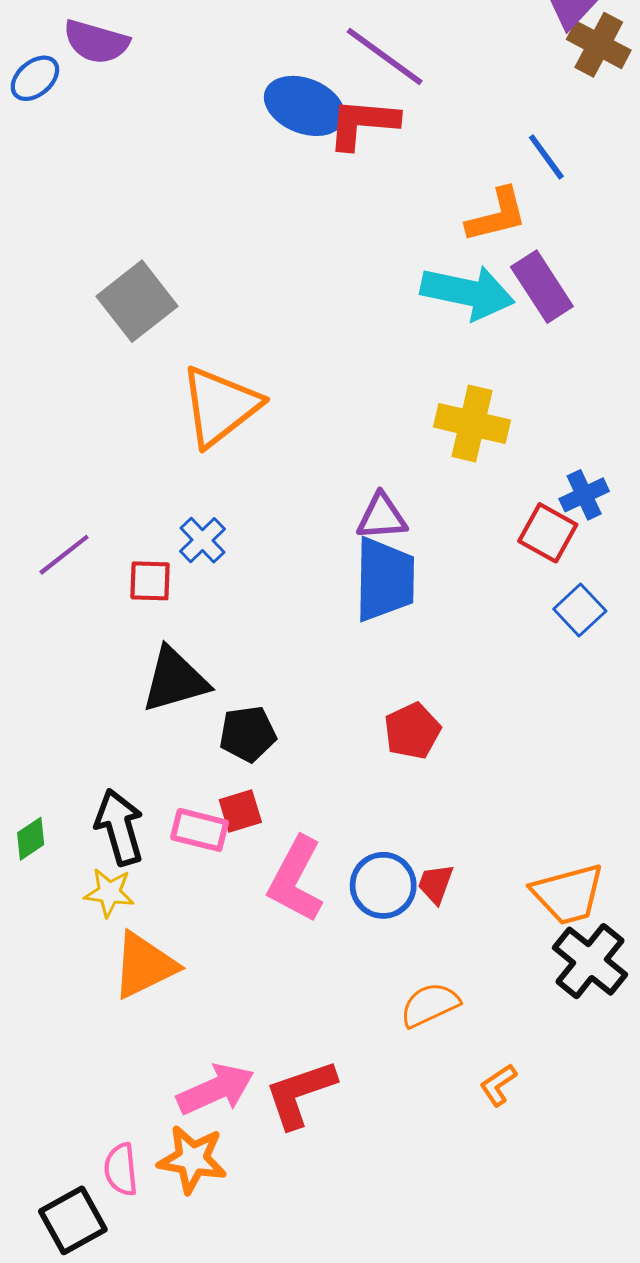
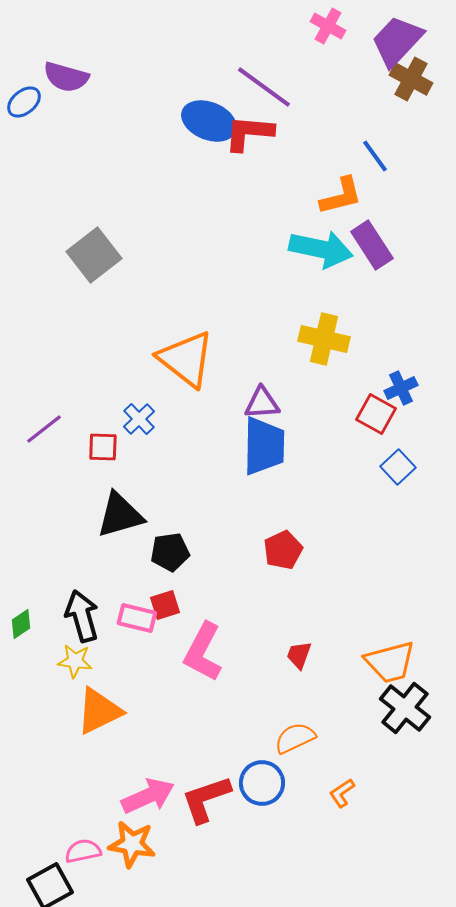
orange triangle: (220, 406) -> (186, 359), moved, turned -44
blue circle: (383, 885) -> (262, 783), moved
pink semicircle: (121, 1169) -> (83, 851), turned 84

